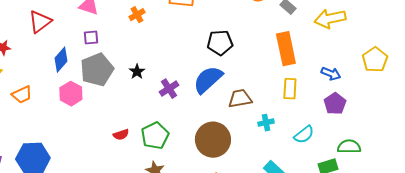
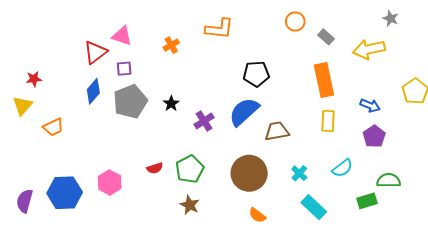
red triangle: (40, 22) -> (95, 52), moved
pink hexagon: (71, 94) -> (110, 182), moved
cyan cross: (266, 123) -> (299, 173), moved, turned -35

